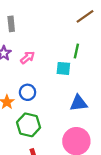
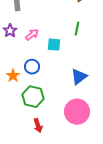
cyan square: (63, 68) -> (54, 45), moved
blue triangle: (79, 103) -> (79, 77), turned -30

